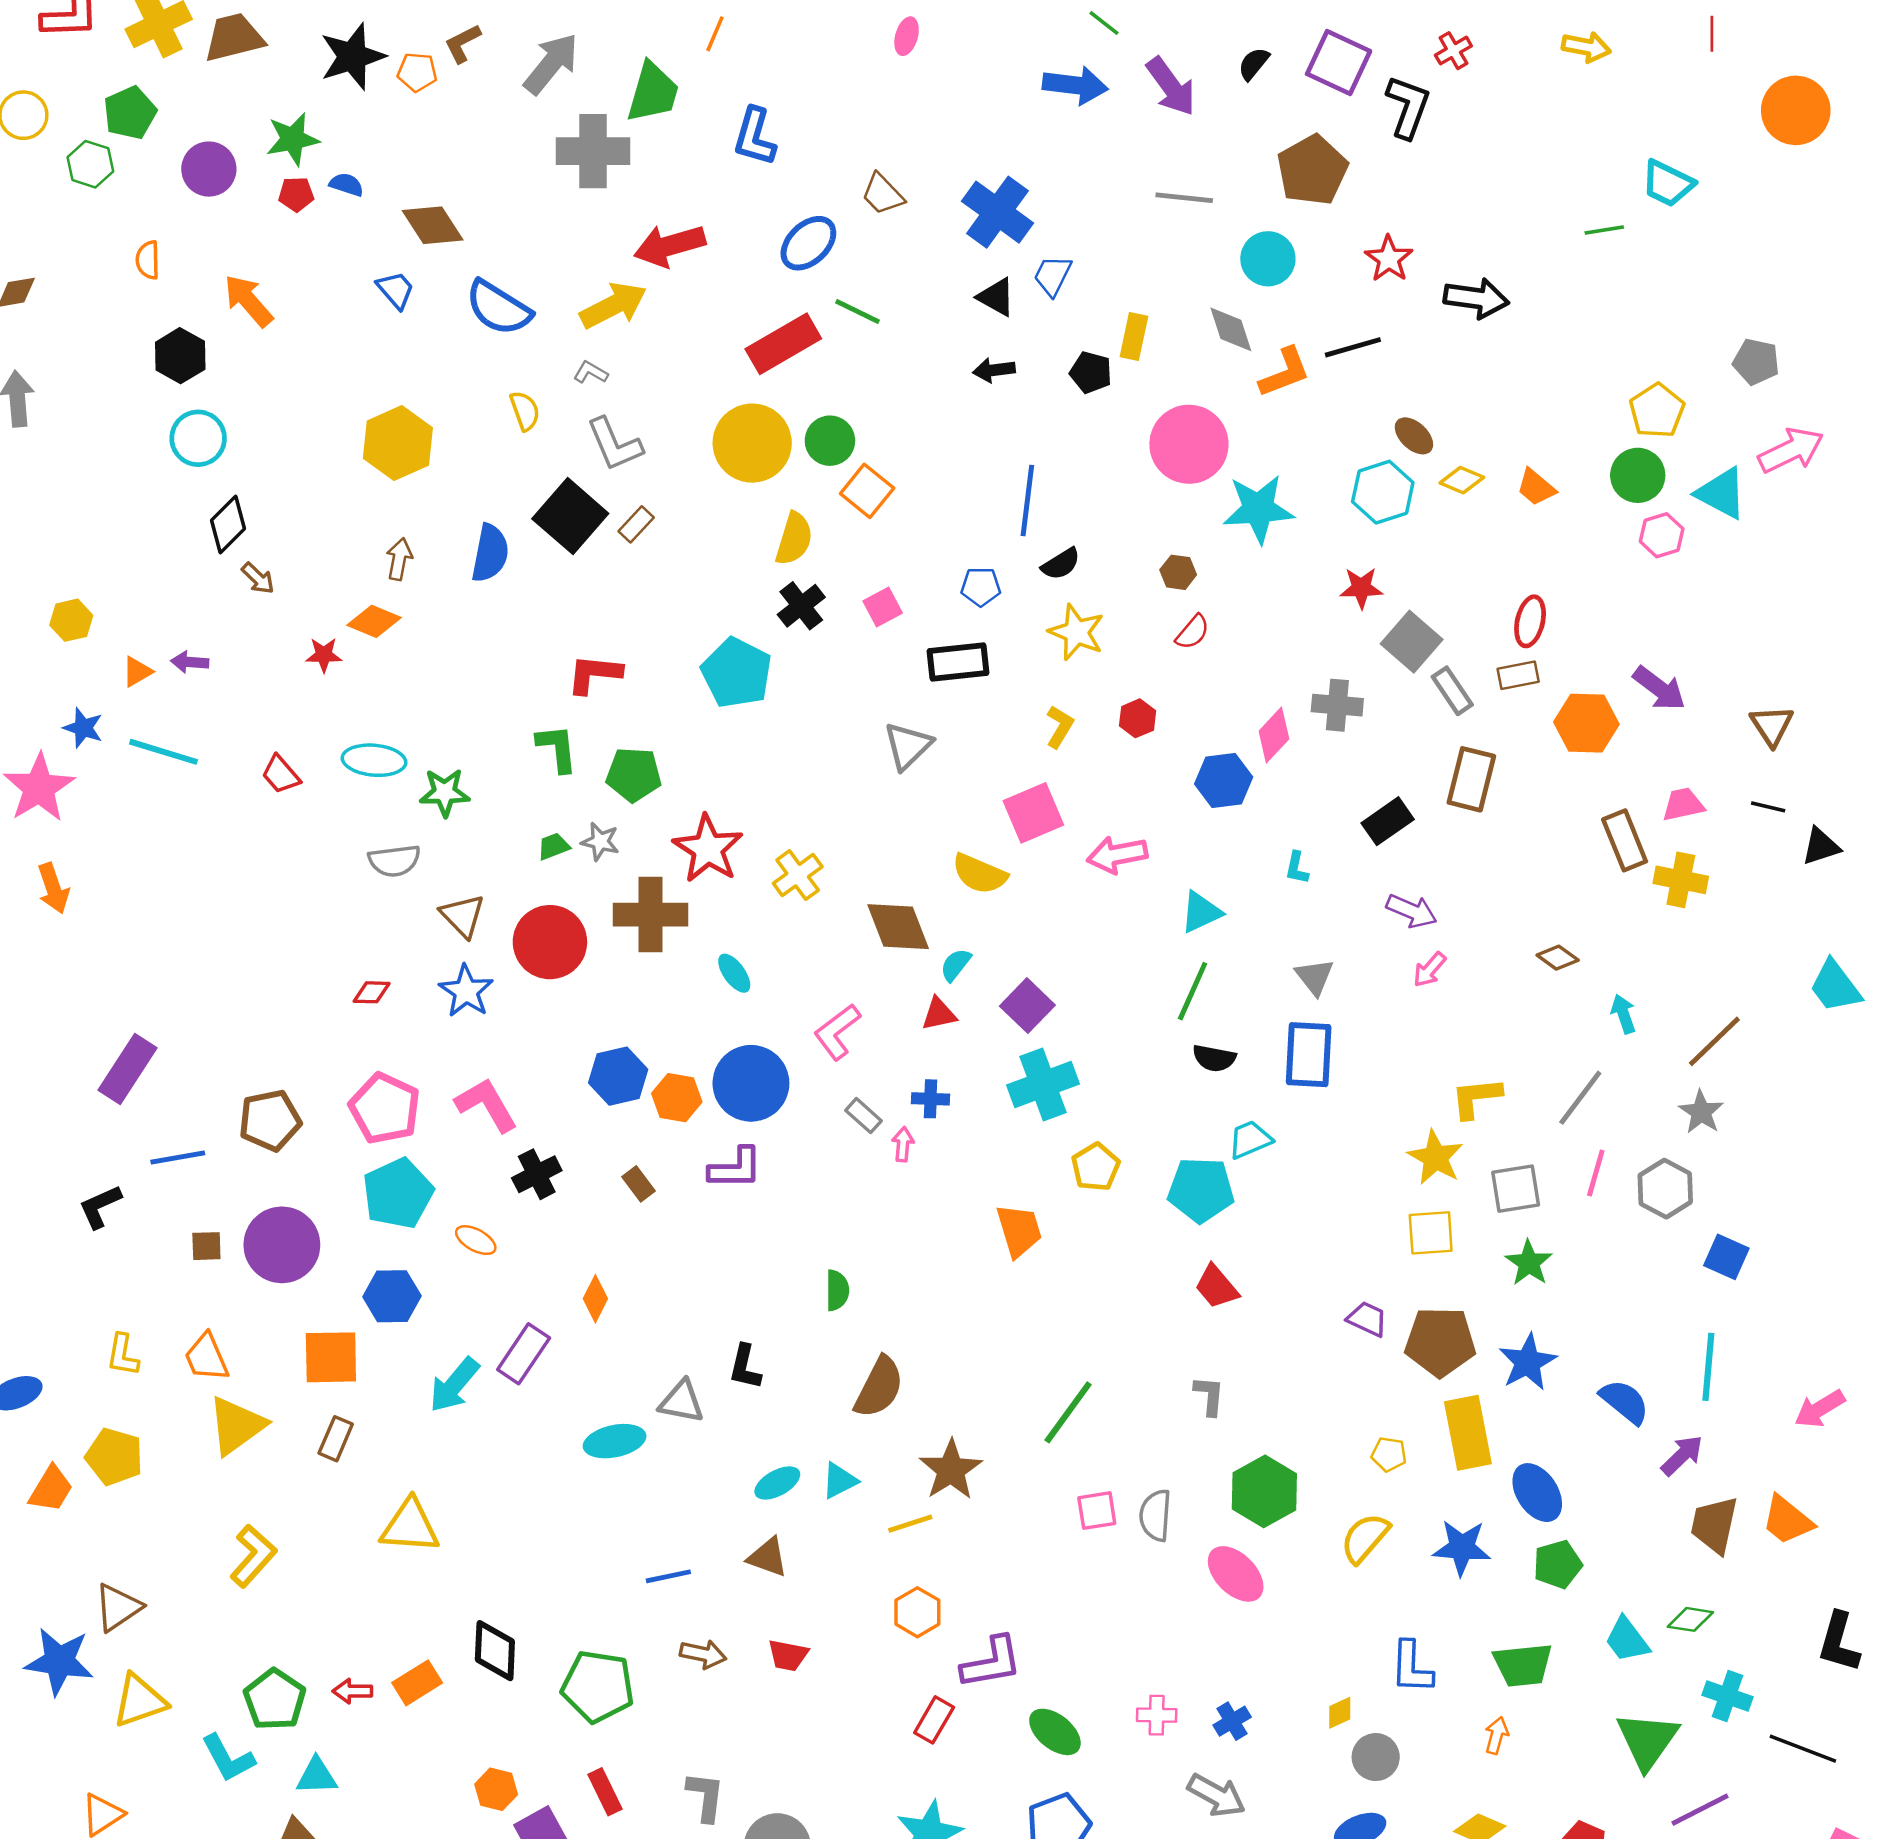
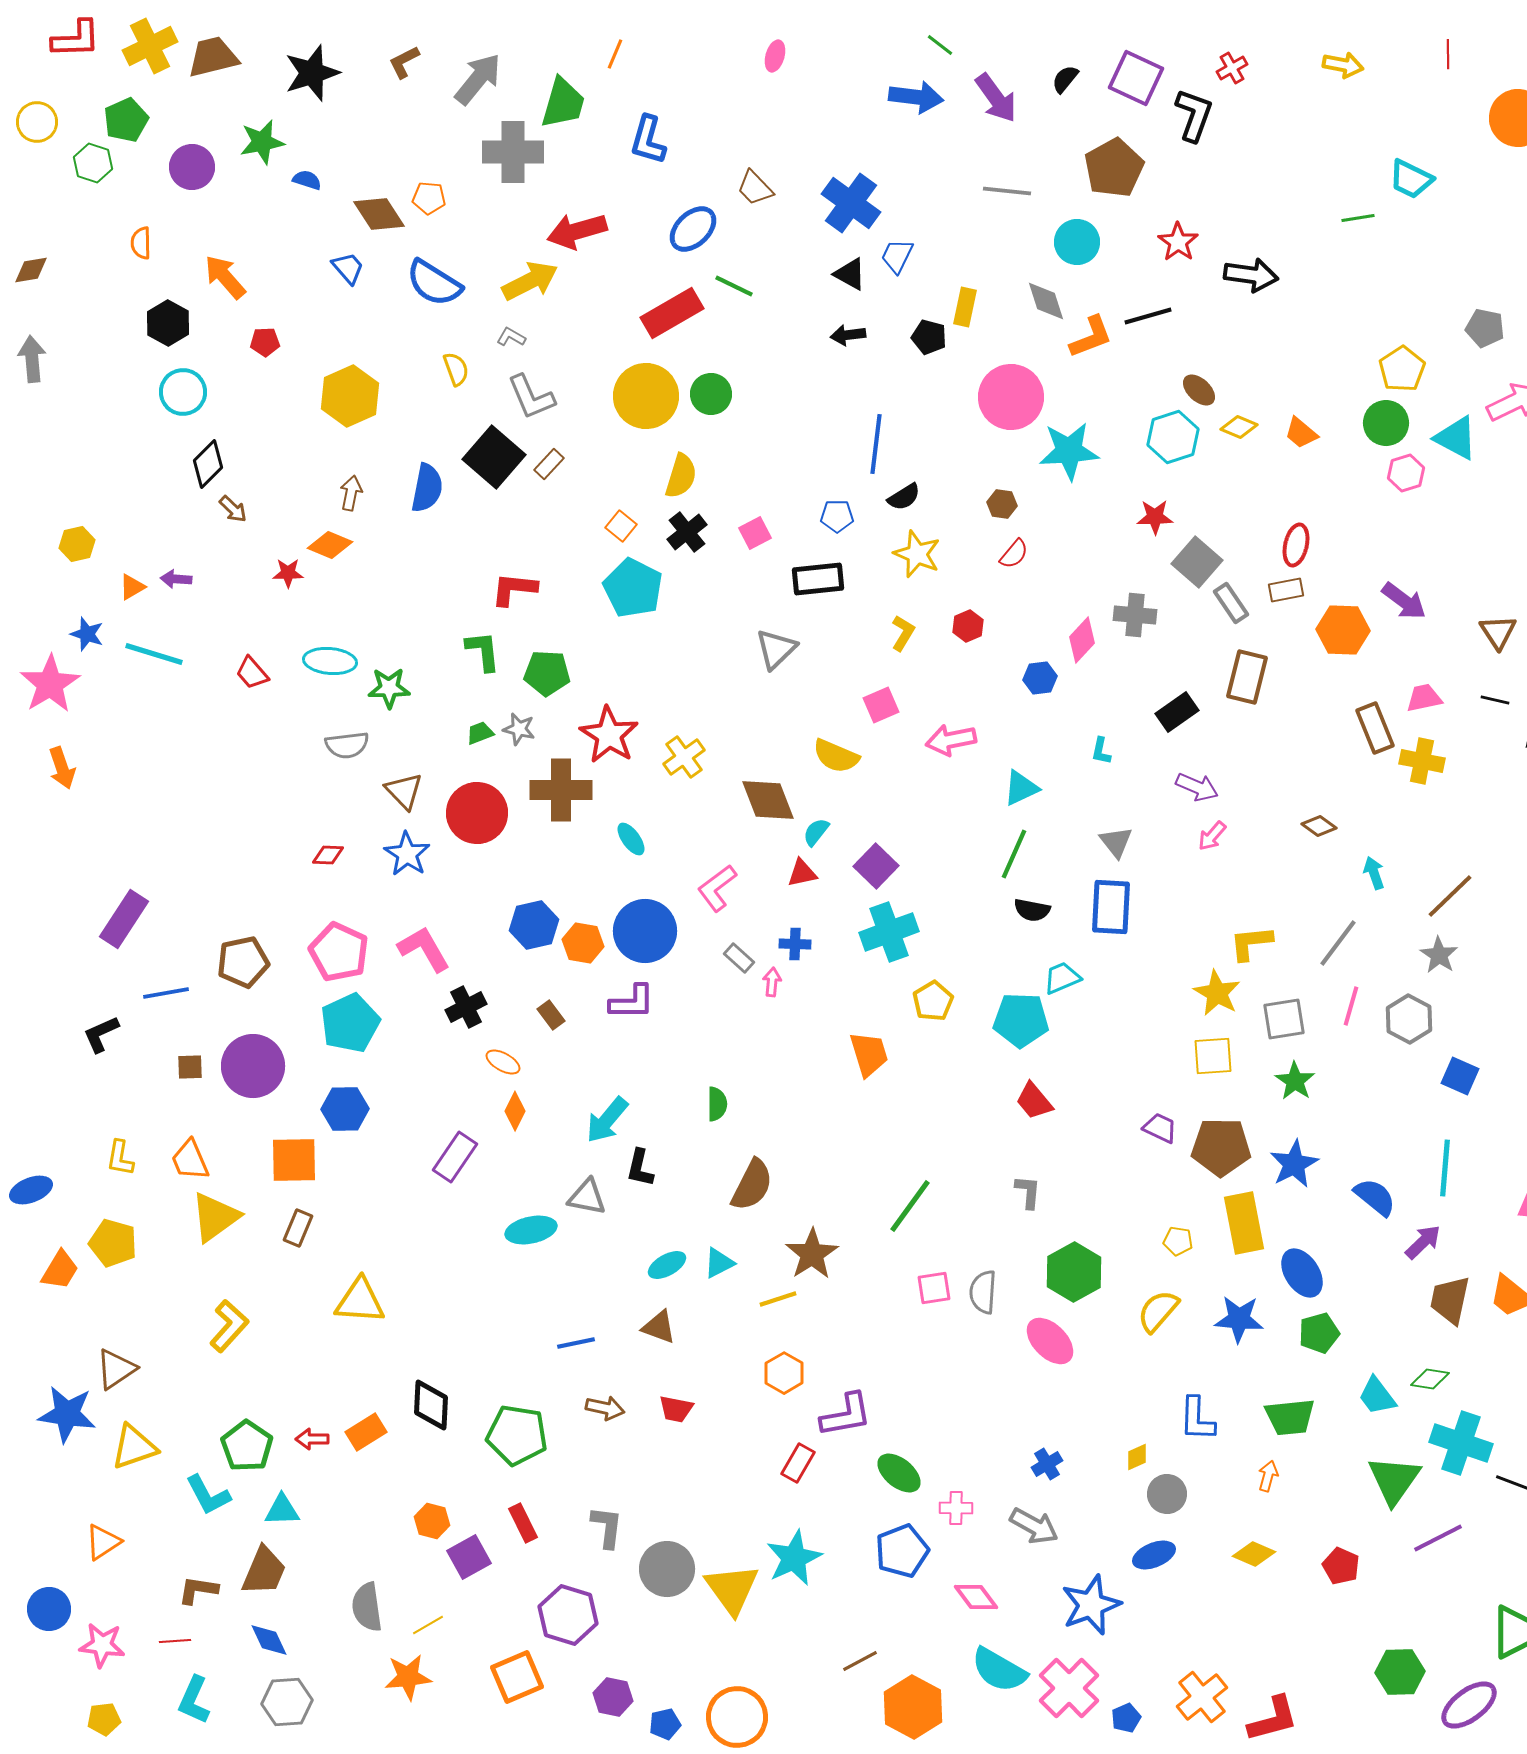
orange pentagon: (417, 72) -> (429, 198), moved
red pentagon: (296, 194) -> (265, 342), moved
orange square: (867, 491) -> (621, 526), moved, size x0.7
blue hexagon: (1224, 781) -> (1040, 678), size x0.7
pink square: (1033, 813) -> (881, 705), size x0.7
orange ellipse: (476, 1240) -> (503, 1062), moved
cyan arrow: (454, 1385) -> (607, 1120), moved
cyan cross: (1727, 1696) -> (1461, 1443), size x1.5
pink cross: (1157, 1715) -> (956, 1508), moved

